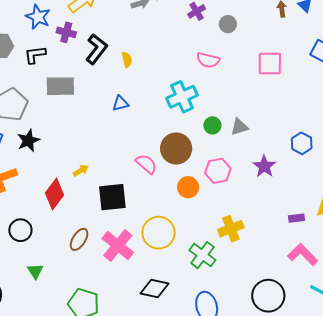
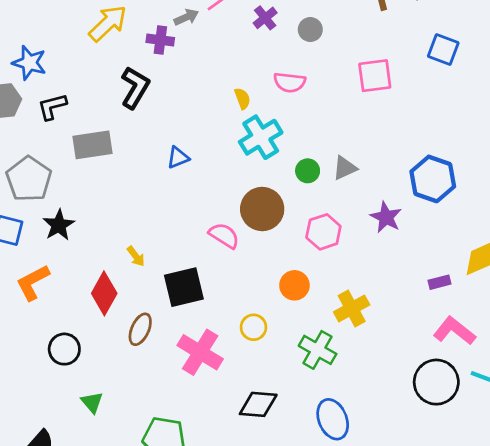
blue star: (38, 17) -> (29, 63), moved
purple cross: (66, 32) -> (160, 40), moved
yellow semicircle: (127, 60) -> (242, 99), moved
blue hexagon: (302, 143) -> (433, 179), size x1.5
yellow arrow: (81, 170) -> (136, 256), turned 91
orange circle: (188, 187) -> (294, 285), moved
yellow circle: (159, 233) -> (253, 327), size x0.6
brown ellipse: (79, 239) -> (140, 329), moved
black circle: (268, 296) -> (436, 382), moved

